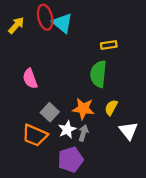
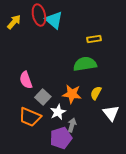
green semicircle: (98, 74) -> (85, 64), turned 75
pink semicircle: (30, 79) -> (26, 80), moved
gray arrow: (83, 133) -> (72, 125), moved

